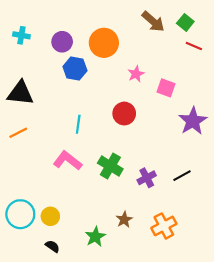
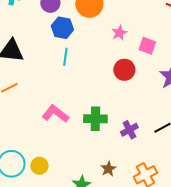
red circle: (124, 114) -> (124, 70), moved
cyan line: (78, 124) -> (65, 57), moved
green cross: (110, 166) -> (95, 119), turned -30

